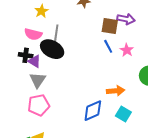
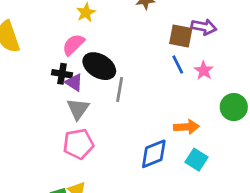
gray line: (56, 33) -> (120, 90), moved
pink semicircle: (33, 34) -> (73, 45), turned 120

